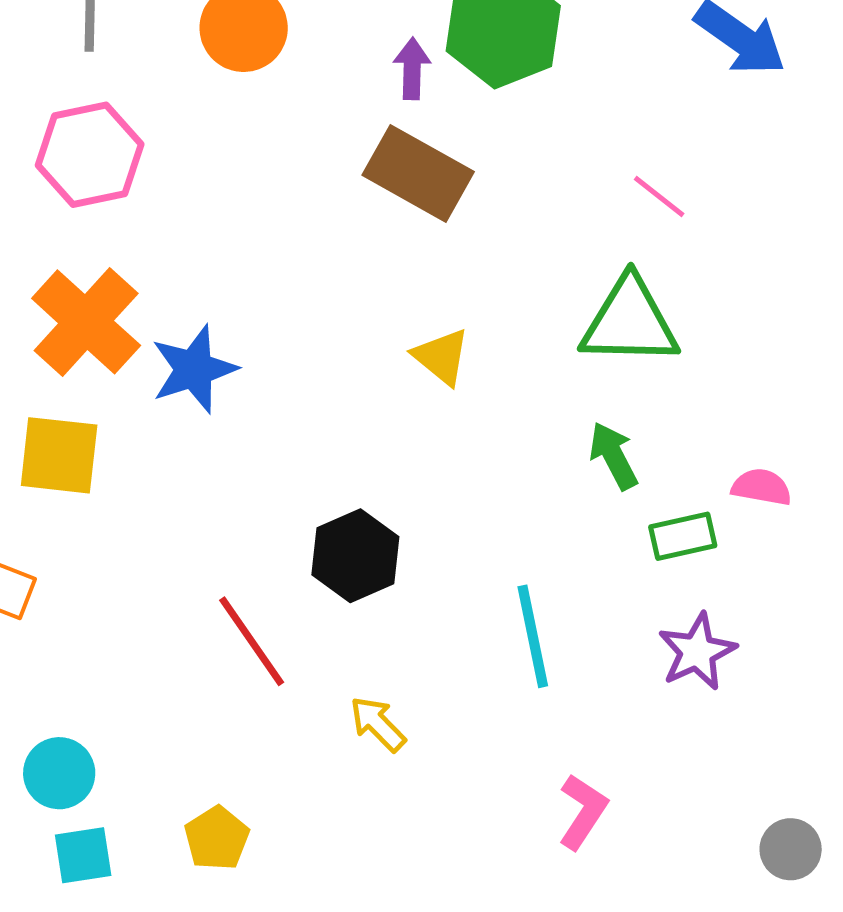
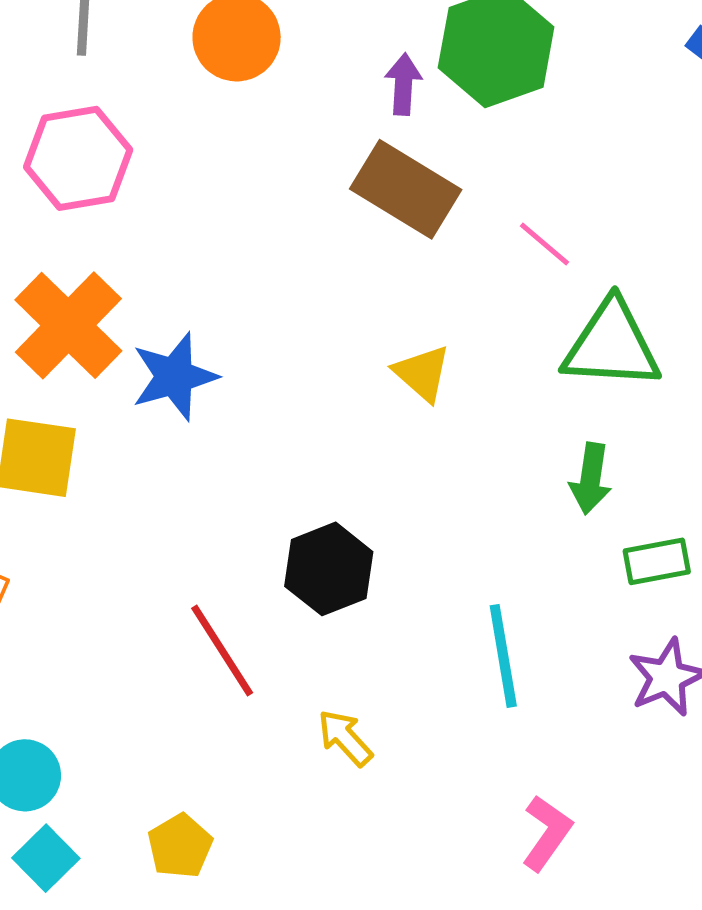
pink line: (659, 197) -> (544, 244), moved
green arrow: (614, 456) -> (591, 479), turned -146
cyan square: (83, 855) -> (46, 858), turned -38

